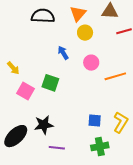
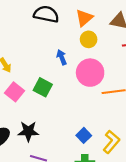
pink circle: (91, 63) -> (90, 73), size x1.6
blue square: (95, 120) -> (84, 135), turned 32

